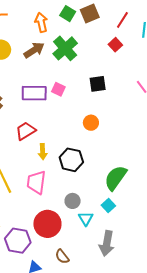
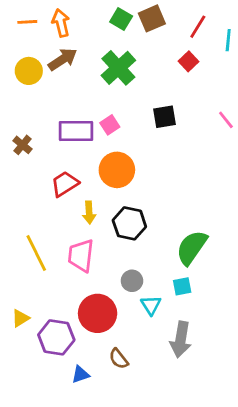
orange arrow: (41, 22) -> (61, 23), moved
brown arrow: (34, 50) -> (63, 59), moved
pink square: (58, 89) -> (110, 125), turned 32
orange circle: (91, 123) -> (117, 170), moved, size x1.6
cyan square: (108, 206) -> (182, 286), turned 32

